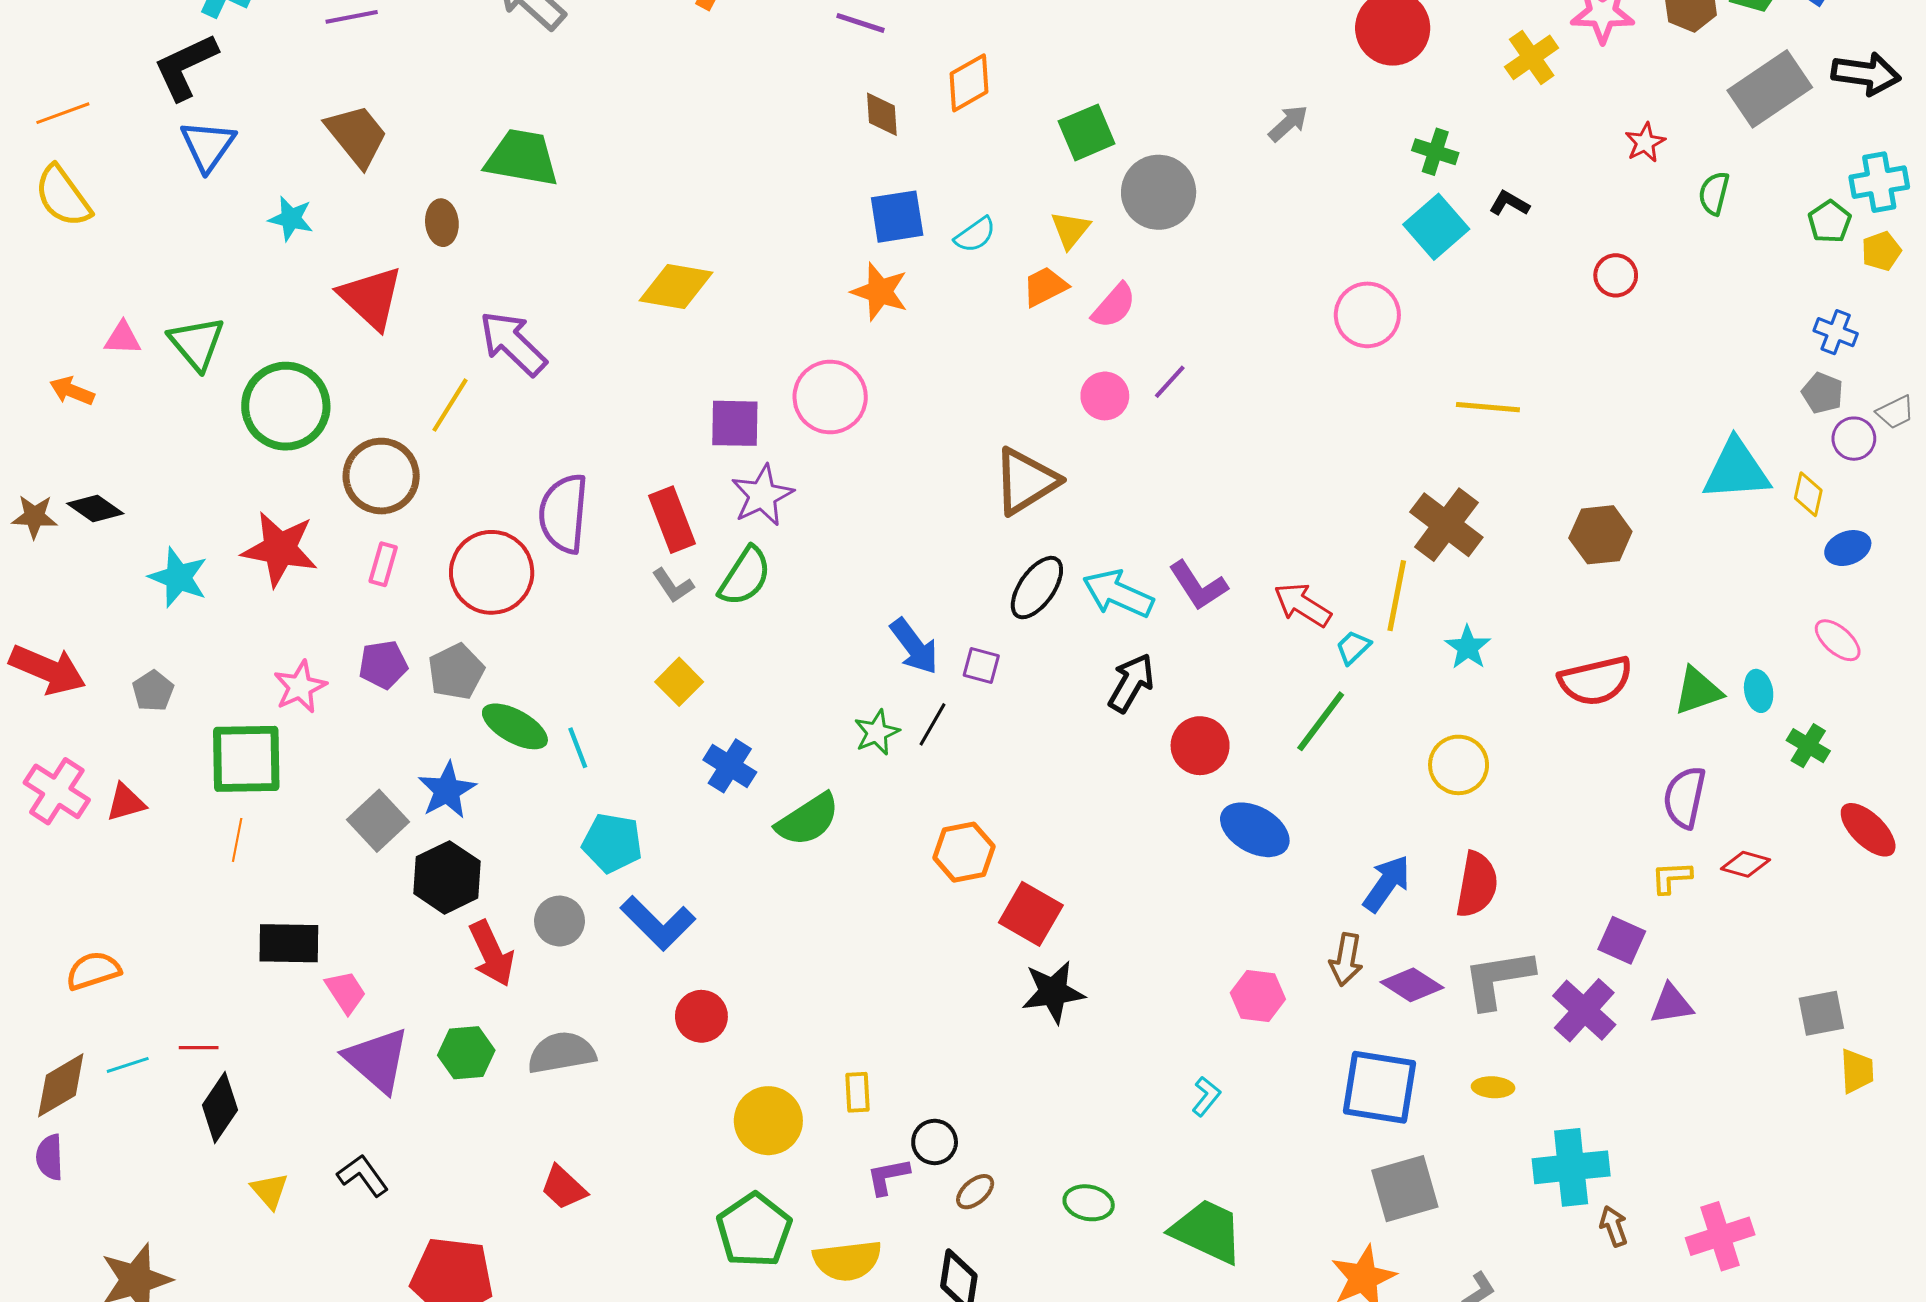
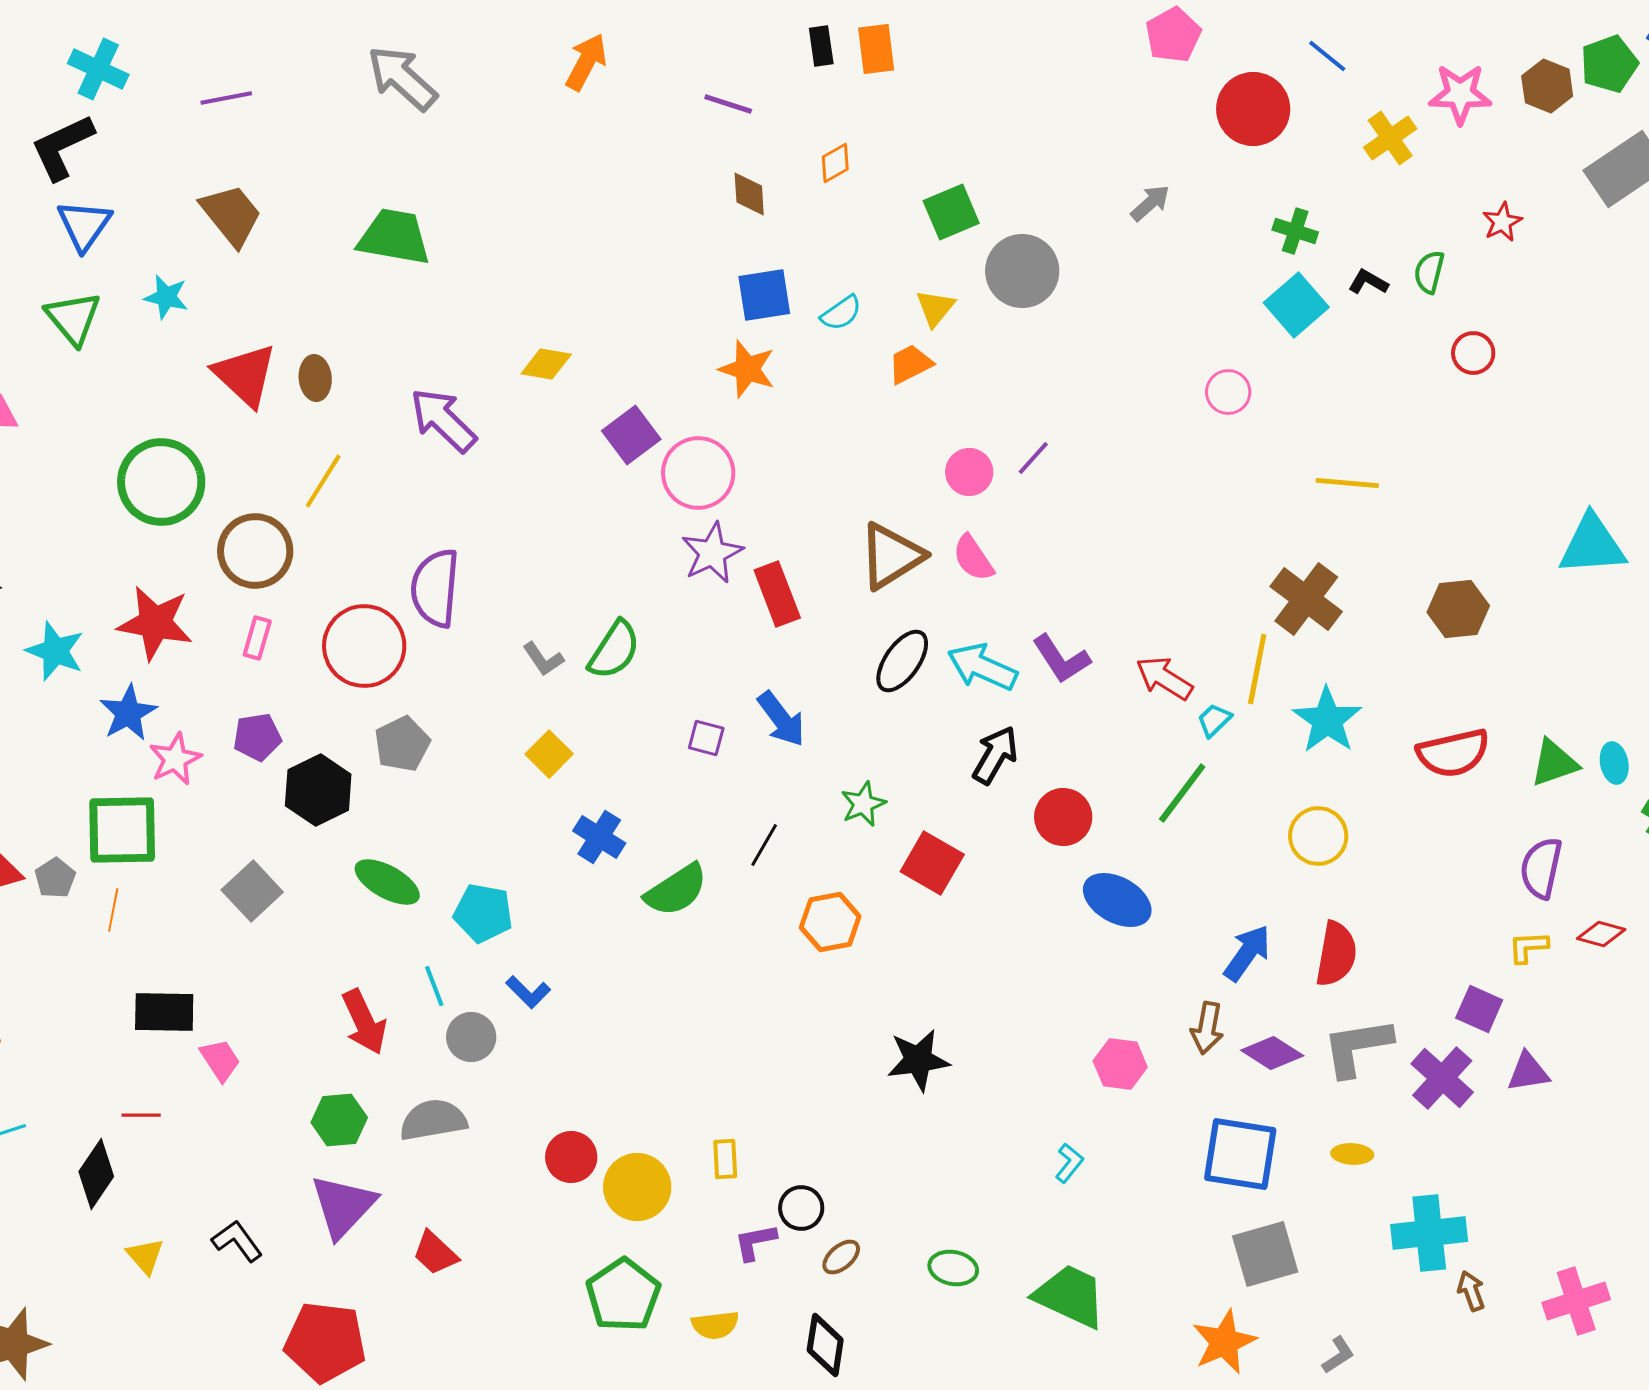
orange diamond: (969, 83) -> (835, 163), size x0.7
green semicircle: (1714, 193) -> (1429, 272), moved
brown ellipse: (442, 223) -> (315, 378), moved
yellow diamond: (676, 286) -> (546, 364), size x0.7
pink semicircle: (1114, 306) -> (973, 558), moved, turned 105
pink circle: (1367, 315) -> (1228, 392), size x0.7
green triangle: (197, 343) -> (73, 318), moved
purple arrow: (513, 343) -> (443, 420), moved
purple square: (735, 423) -> (631, 435), moved, turned -38
purple star: (762, 495) -> (712, 553), moved
red rectangle: (672, 520) -> (777, 594), moved
cyan star: (1468, 647) -> (1327, 720), size x1.5
purple square: (981, 666) -> (706, 738), moved
gray pentagon: (456, 672) -> (402, 744), moved
gray pentagon: (153, 691) -> (55, 878), moved
black line: (933, 724) -> (764, 845), moved
green ellipse: (515, 726) -> (387, 882), moved
green star: (877, 732) -> (863, 804), moved
cyan line: (578, 748) -> (434, 986), moved
blue star: (447, 790) -> (128, 713), moved
black hexagon: (447, 877) -> (318, 790), moved
red square: (1031, 914) -> (932, 863), moved
gray circle: (560, 921) -> (471, 1037), moved
blue L-shape: (658, 923) -> (528, 992), size x0.6
red circle: (701, 1016) -> (571, 1157), moved
red line: (199, 1048) -> (141, 1115), moved
purple triangle: (377, 1060) -> (343, 1206), moved, turned 32
yellow semicircle: (847, 1261) -> (715, 1325), size x0.7

